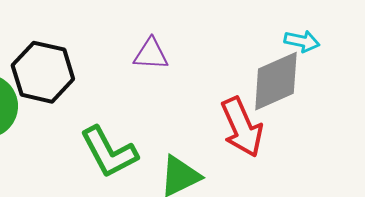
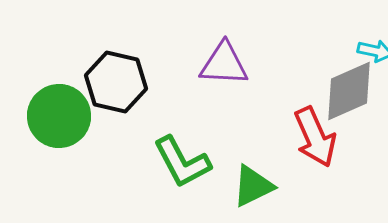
purple triangle: (151, 54) -> (224, 64), size x1.4

